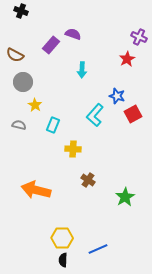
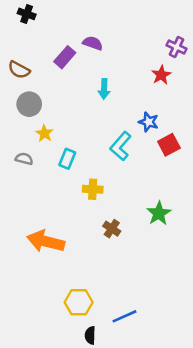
green star: (125, 197) -> (159, 213), moved
black semicircle: (63, 260) -> (90, 335), moved

